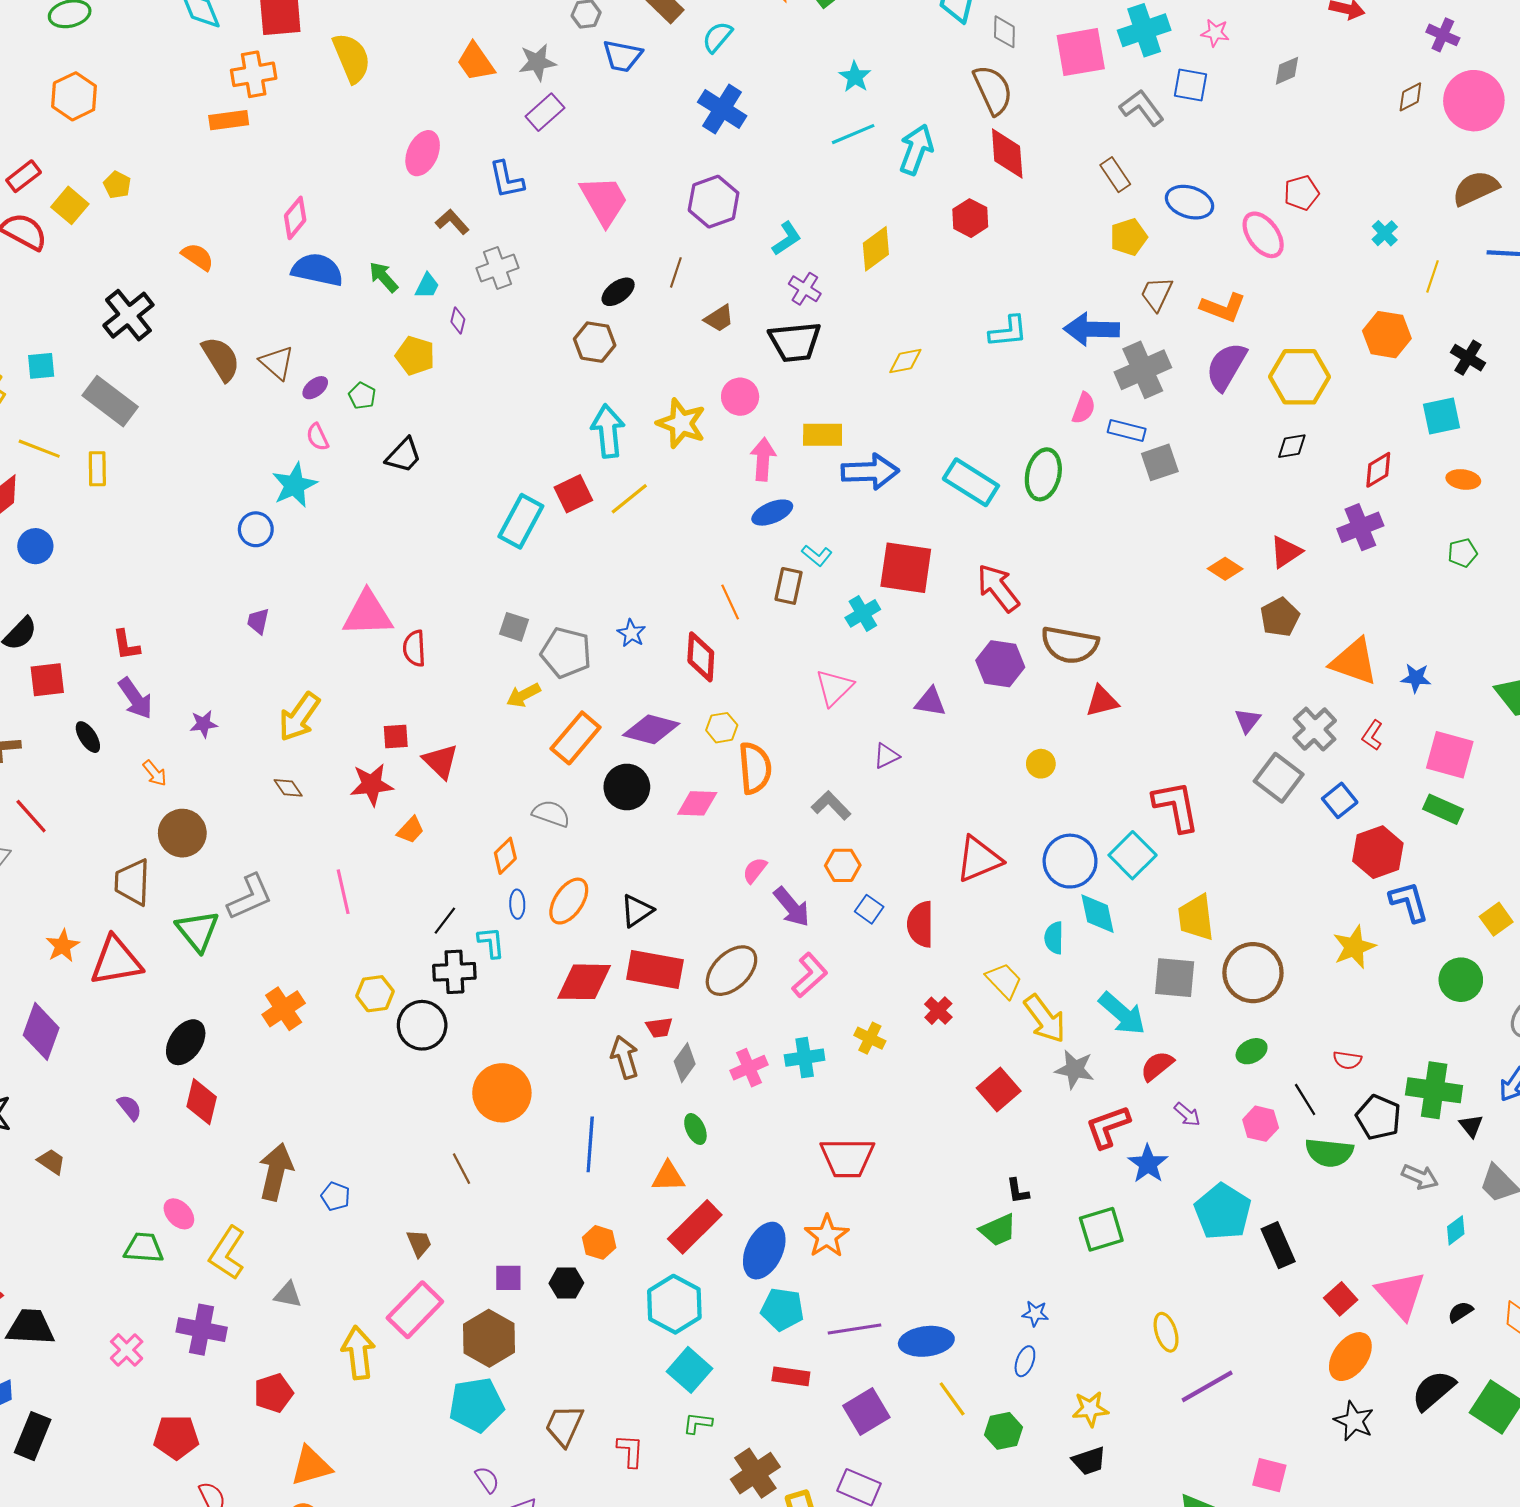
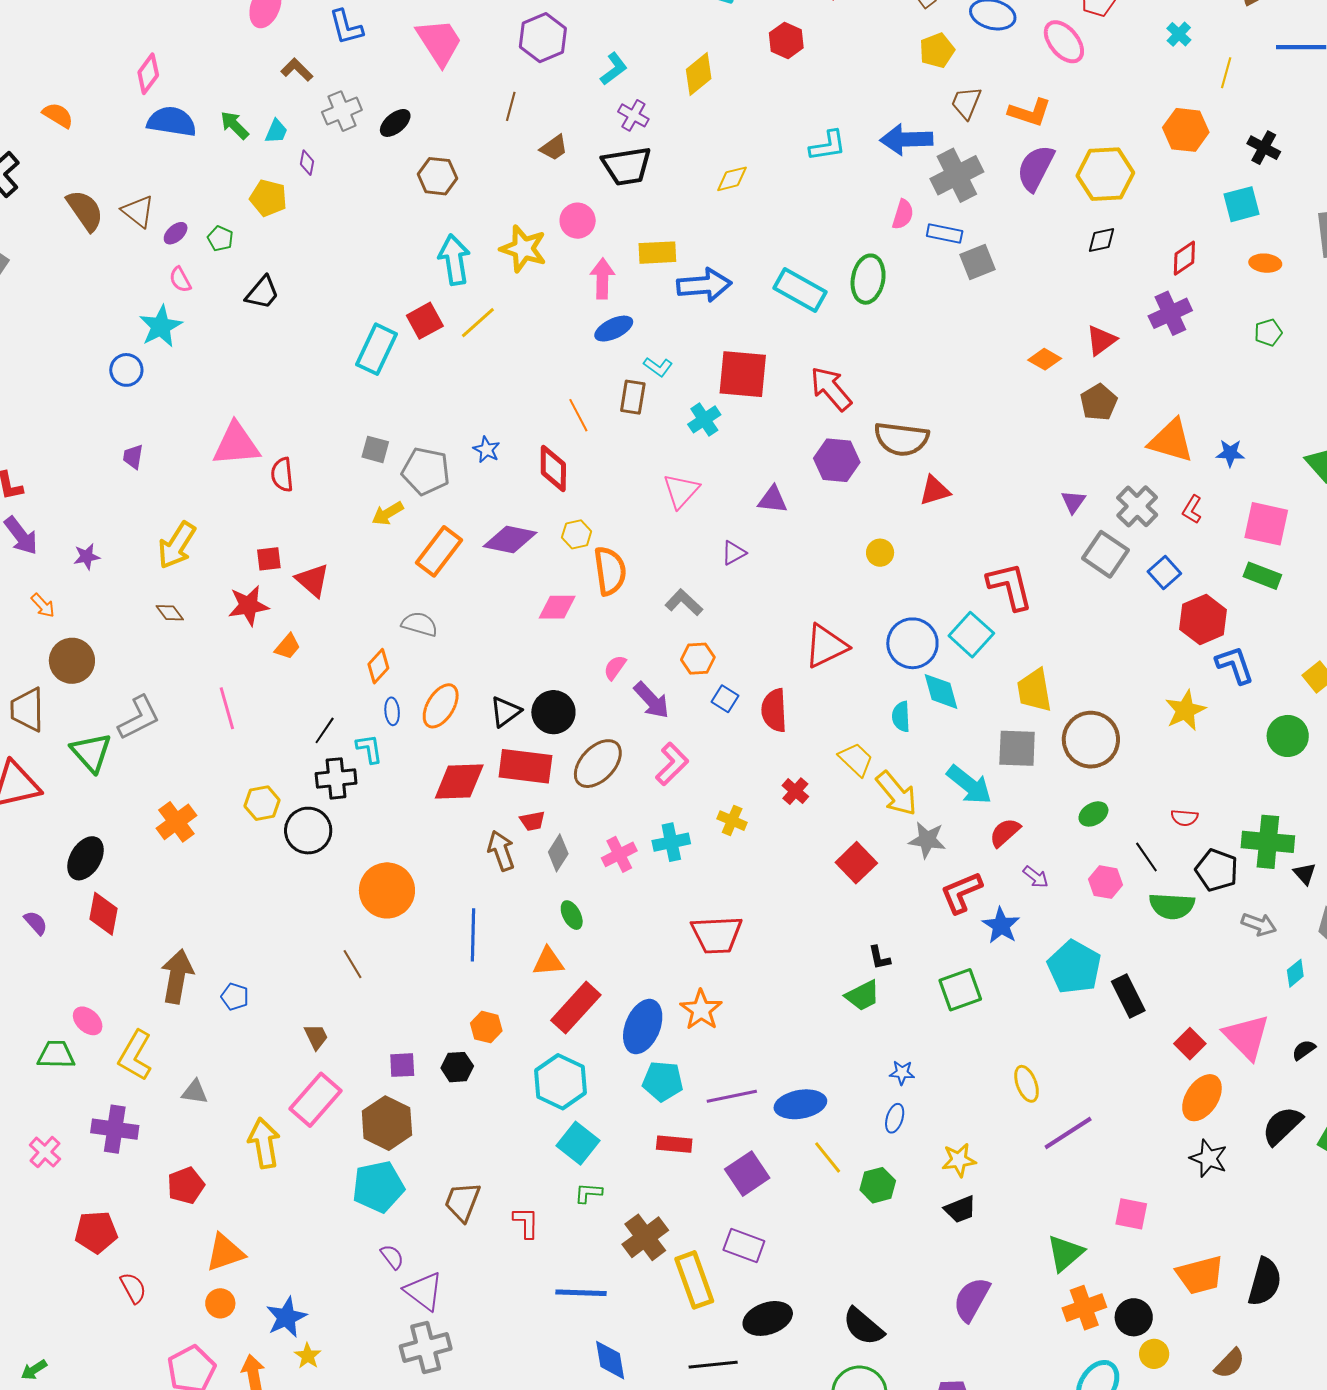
black ellipse: (618, 292) -> (395, 123), moved
black circle: (627, 787) -> (553, 712), moved

